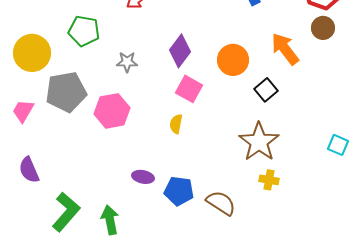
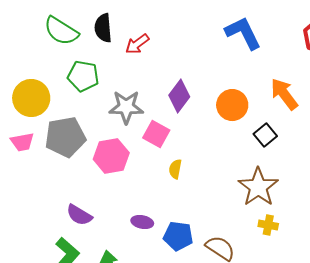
gray star: (127, 62) -> (126, 107), size x1.6
pink square: (189, 89) -> (156, 134), moved
pink trapezoid: (23, 111) -> (22, 142), moved, turned -130
purple semicircle: (29, 170) -> (79, 215), moved, turned -36

